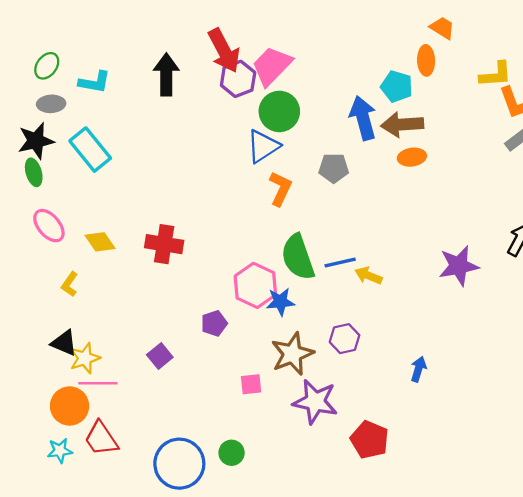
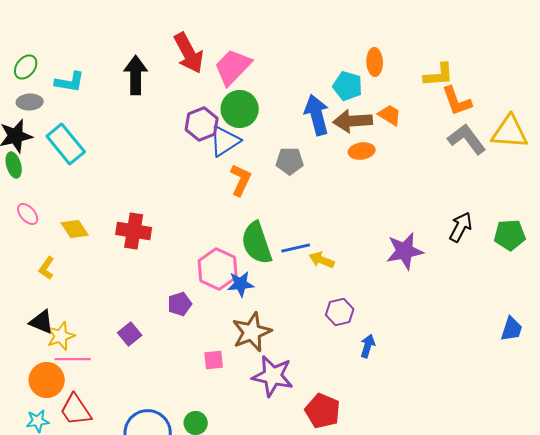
orange trapezoid: (442, 28) -> (390, 115), moved
purple hexagon: (238, 79) -> (202, 124), moved
pink ellipse: (49, 226) -> (28, 214), size x0.7
purple hexagon: (345, 339) -> (340, 312), moved

